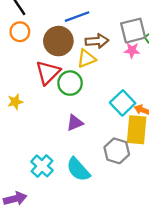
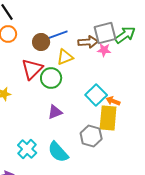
blue line: (77, 17) -> (57, 35), moved
brown circle: (58, 41) -> (41, 42), size x0.7
brown arrow: (97, 41) -> (88, 42), moved

